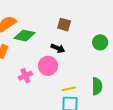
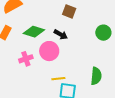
green diamond: (24, 36) -> (34, 32), moved
yellow line: (69, 89) -> (58, 79), moved

